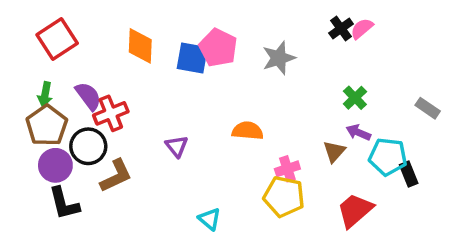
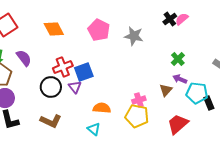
orange diamond: (140, 46) -> (54, 29), turned -30
blue square: (192, 58) -> (84, 72), moved, turned -30
gray star: (279, 58) -> (134, 36), turned 30
red cross: (111, 113) -> (63, 67), moved
orange semicircle: (248, 131) -> (102, 108), moved
black circle: (88, 146) -> (51, 87), moved
brown L-shape: (116, 176) -> (51, 121), moved, turned 50

